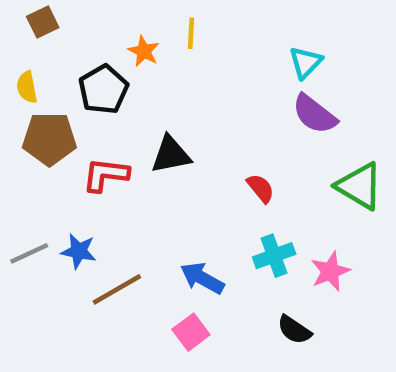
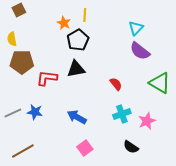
black pentagon: (103, 89) -> (78, 40), moved
blue arrow: (202, 278) -> (77, 117), moved
brown line: (117, 289) -> (23, 151), moved

